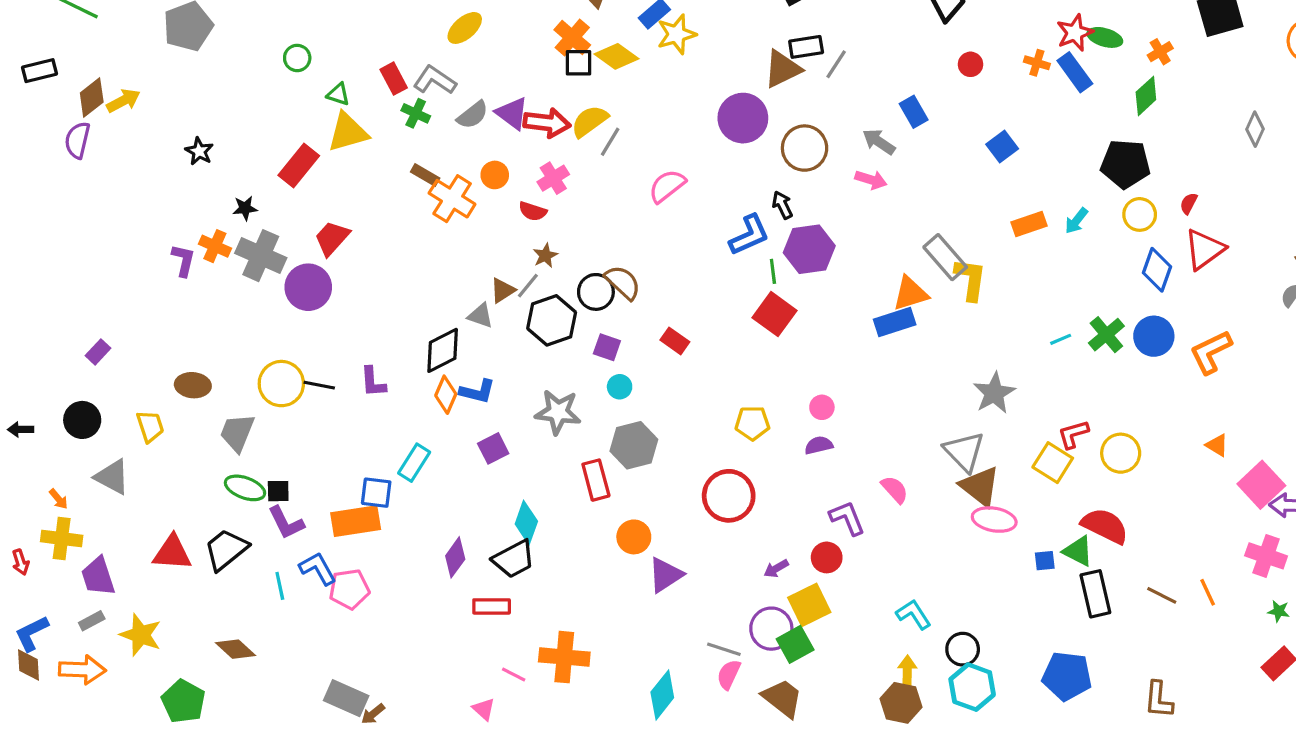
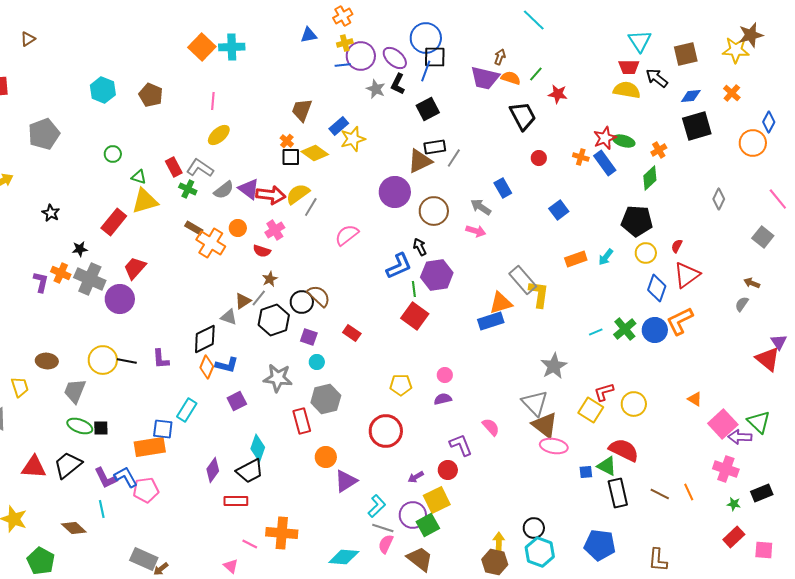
orange cross: (572, 37) -> (287, 141), size x0.6
orange L-shape: (1211, 352) -> (680, 321), moved
purple L-shape: (286, 523) -> (106, 478), moved
cyan line: (280, 586) -> (102, 509), moved
cyan L-shape: (914, 614) -> (377, 506), moved, turned 80
cyan diamond: (662, 695) -> (344, 557), turned 56

